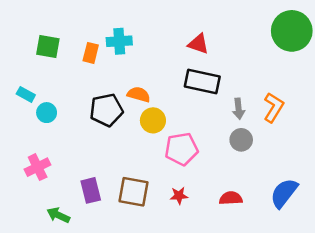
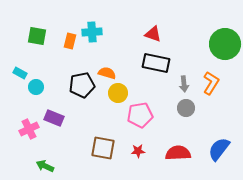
green circle: (292, 31) -> (225, 44), moved
purple rectangle: (91, 190) -> (54, 118), moved, turned -54
red semicircle: (231, 198) -> (178, 153), size x1.4

